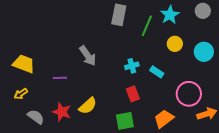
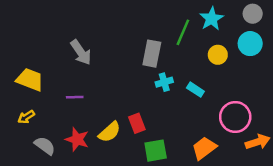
gray rectangle: (119, 15) -> (152, 54), moved
cyan circle: (204, 52) -> (250, 44), moved
gray arrow: (88, 56) -> (81, 52), moved
red rectangle: (133, 94) -> (137, 123), moved

